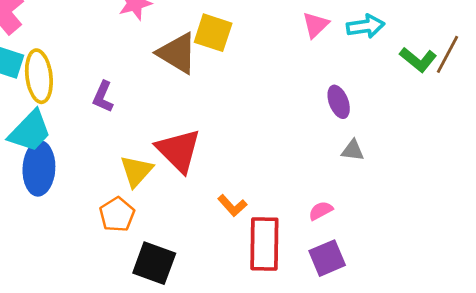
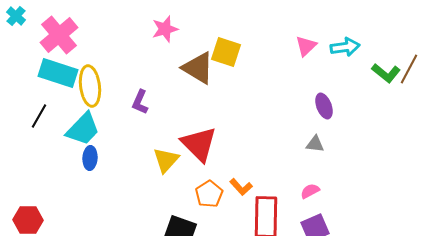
gray triangle: (353, 150) -> (315, 144), moved
blue ellipse: (39, 168) -> (90, 158), size x0.6
orange pentagon: (117, 215) -> (209, 194), moved

